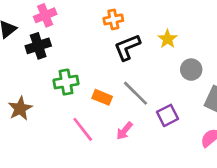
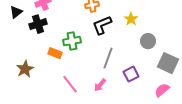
green cross: (66, 82) -> (72, 41), moved
gray line: (136, 93) -> (108, 58), turned 65
orange rectangle: (102, 97) -> (55, 53), moved

